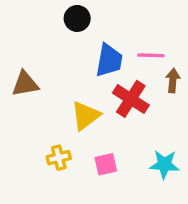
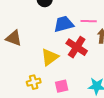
blue trapezoid: (109, 60) -> (64, 24), turned -115
brown triangle: (25, 84) -> (14, 38), turned 30

